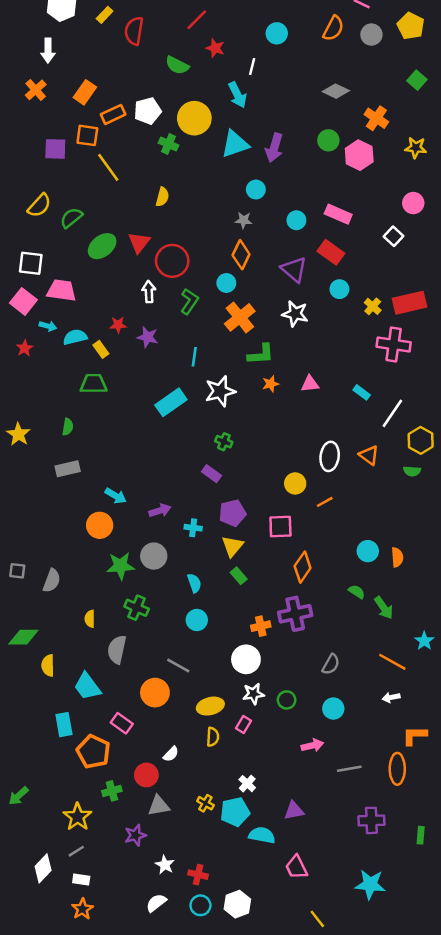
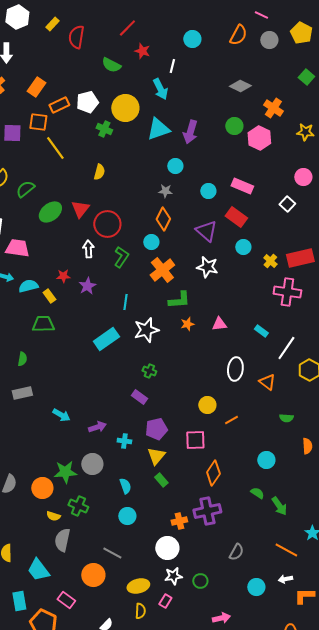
purple star: (148, 337) -> (87, 286), turned 30
white ellipse: (330, 456) -> (235, 369), moved
green semicircle: (412, 471) -> (286, 418), moved
orange circle: (100, 525) -> (42, 488), moved
orange semicircle: (397, 557) -> (307, 446), moved
yellow semicircle: (90, 619) -> (53, 516), moved, turned -72
cyan circle: (333, 709) -> (256, 587), moved
orange L-shape: (414, 736) -> (304, 596), moved

